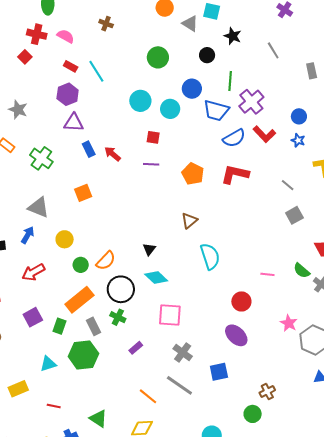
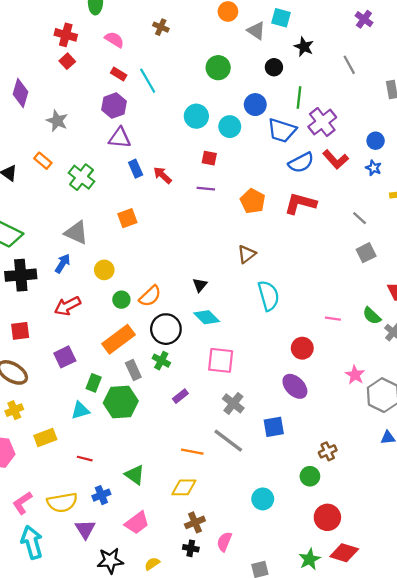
red cross: (37, 34) -> (66, 35), moved
green rectangle: (59, 326) -> (94, 383), moved
orange line: (148, 396) -> (192, 452), turned -30

